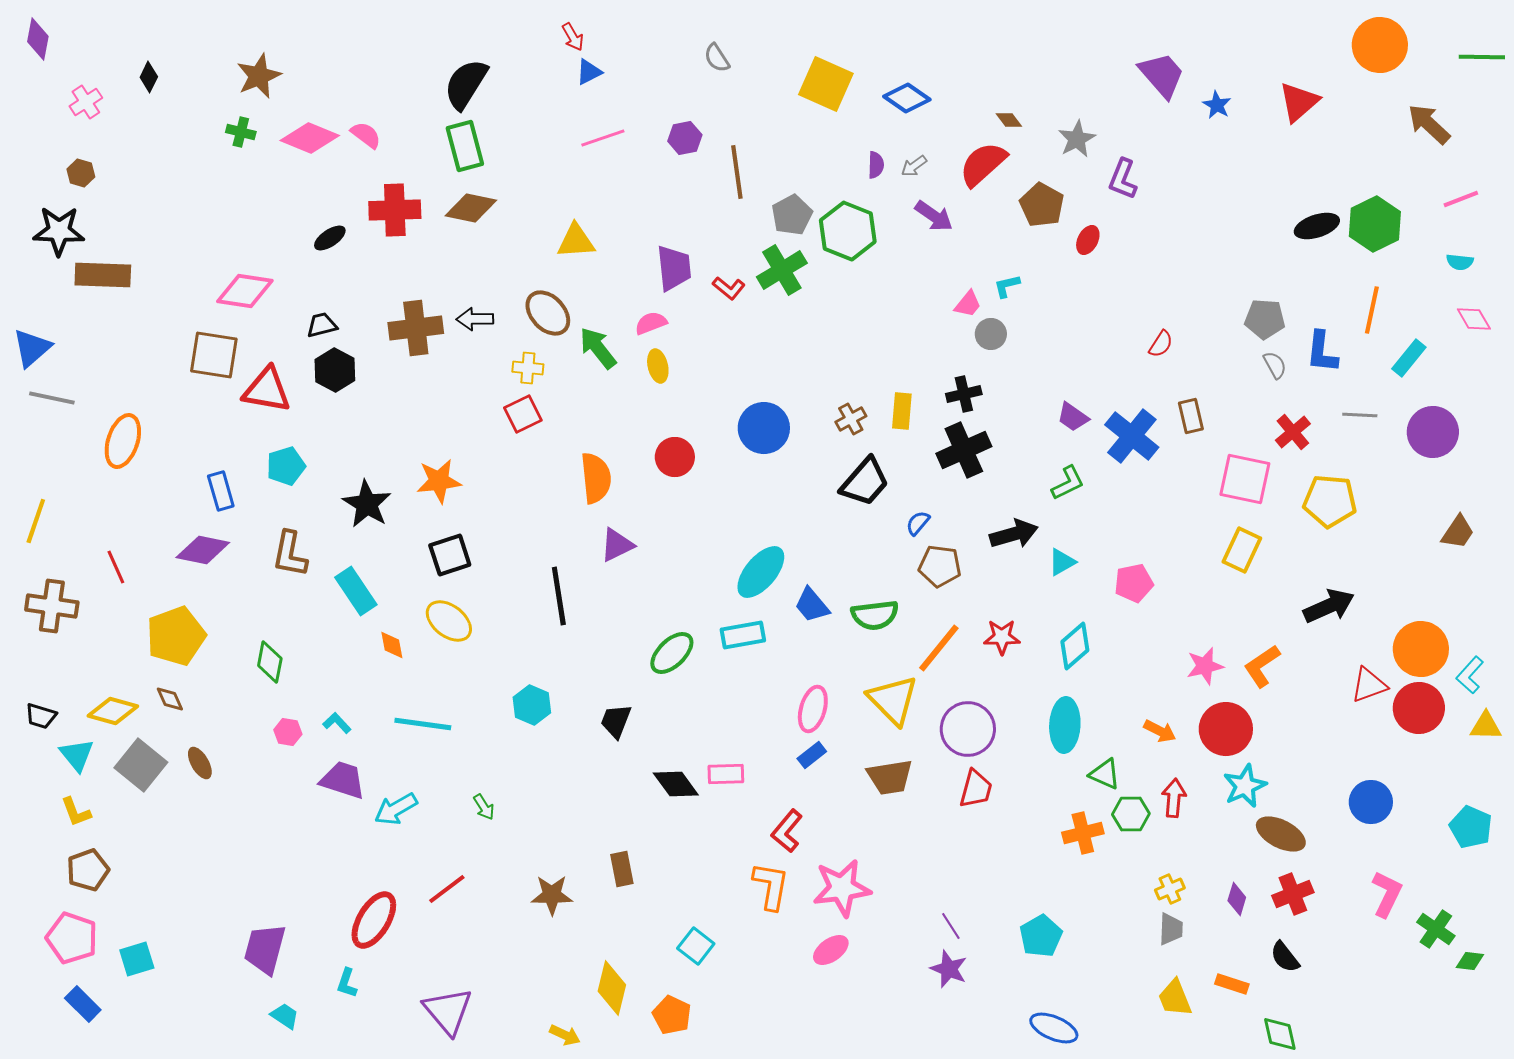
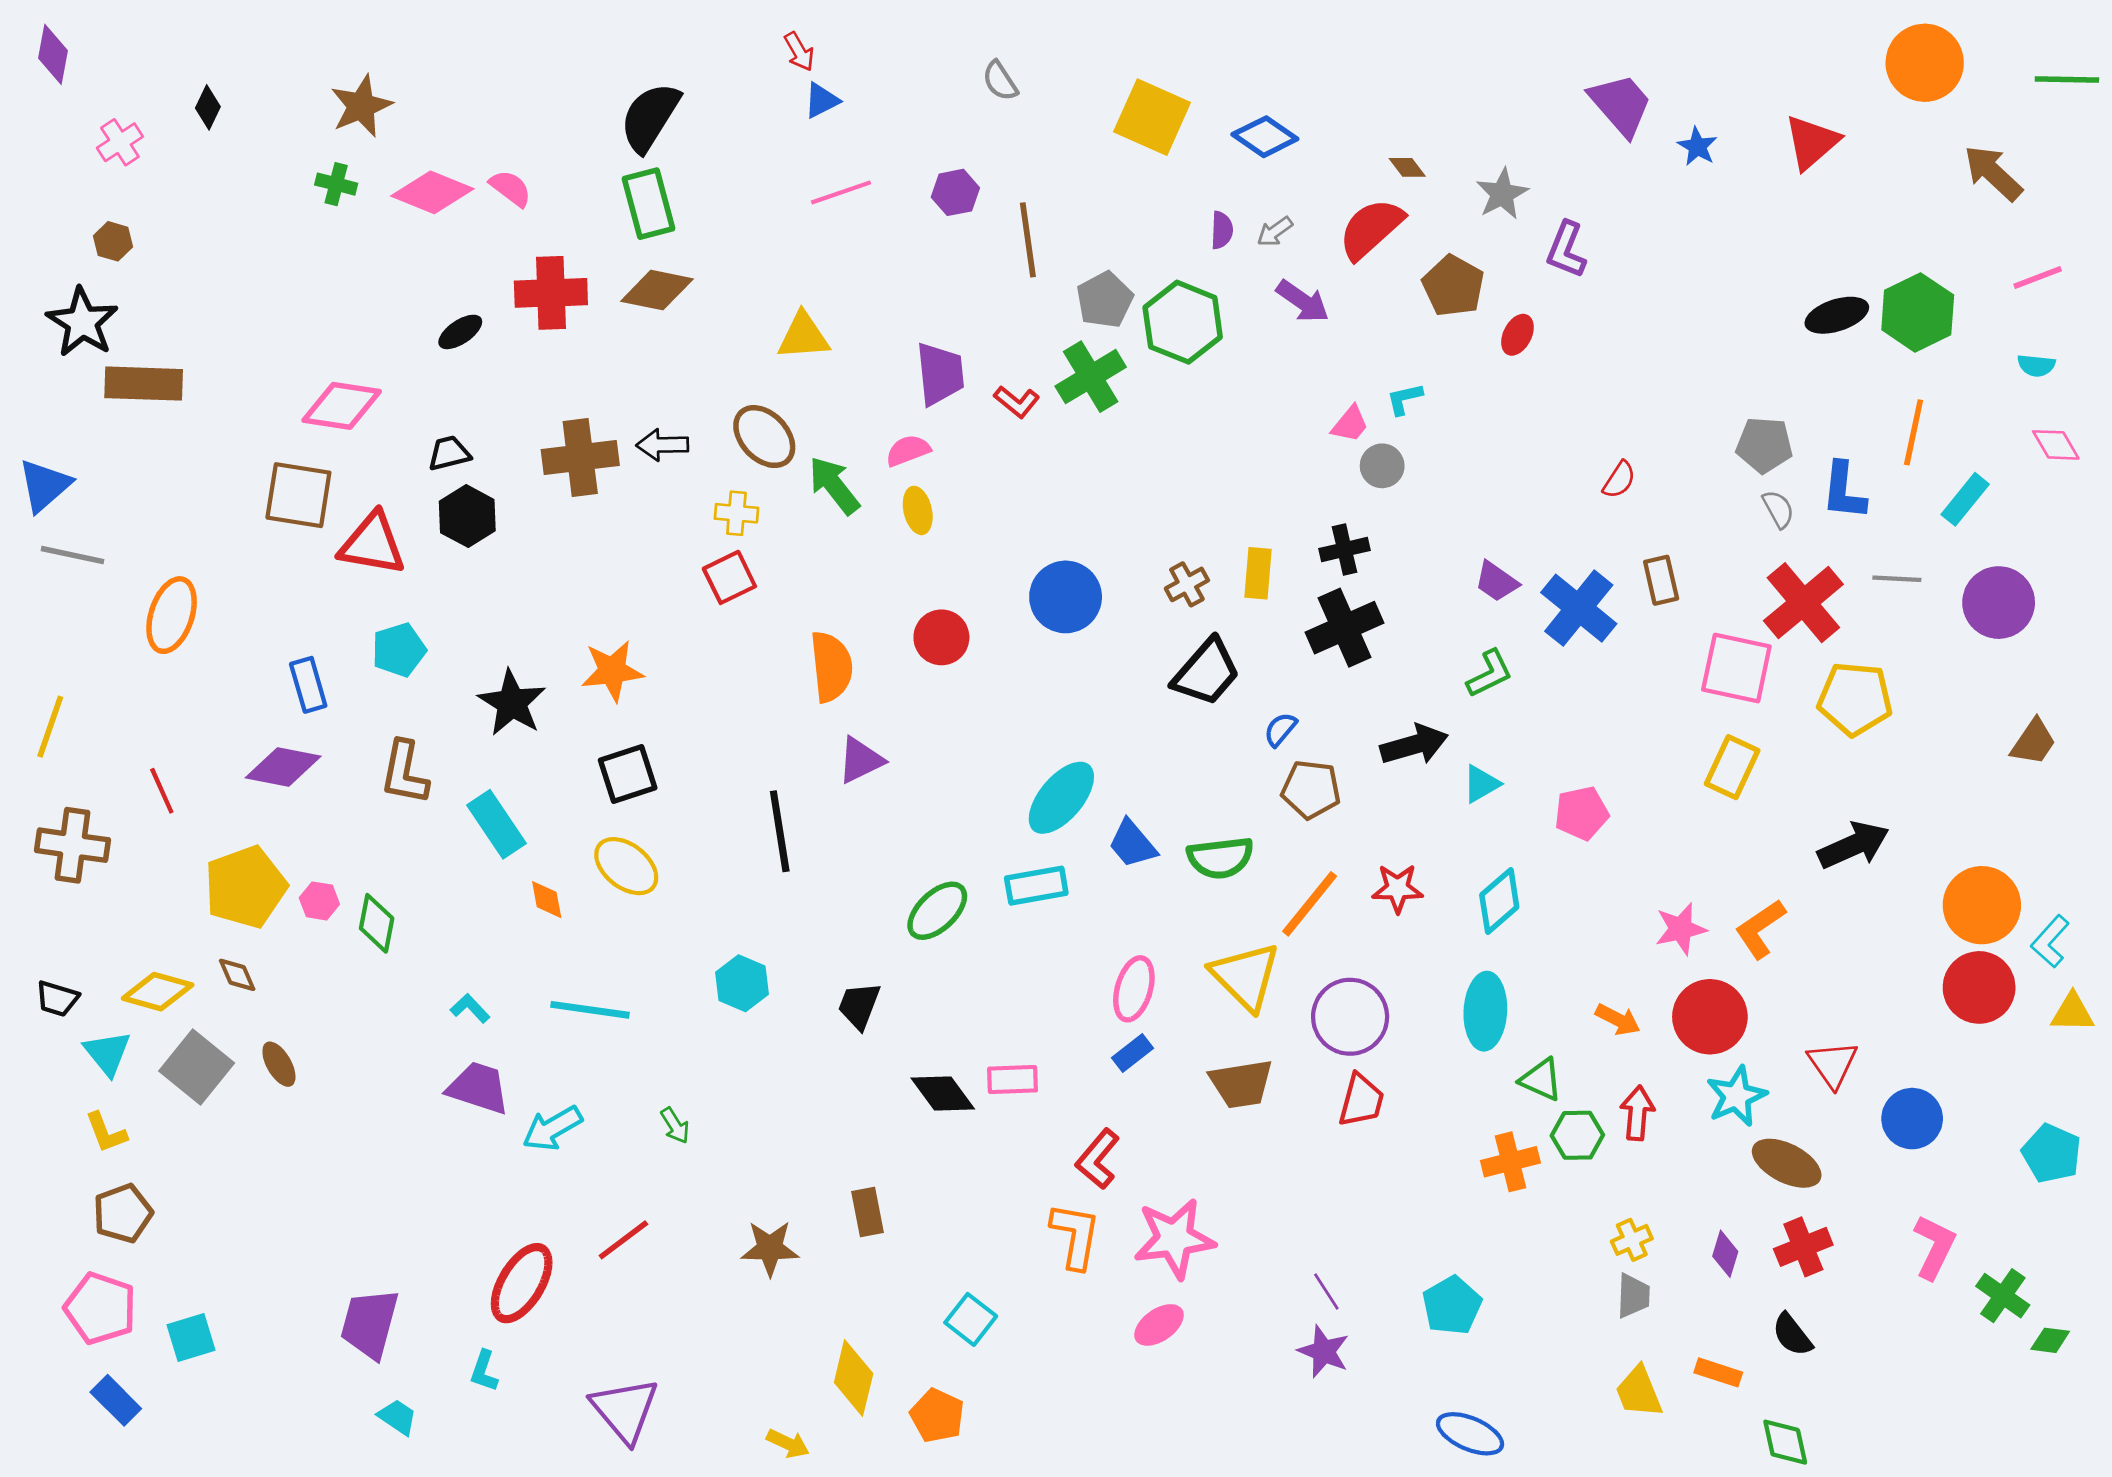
black star: (59, 231) -> (82, 322), turned 30
red cross: (1293, 432) -> (1803, 603), size x1.6
red triangle: (1369, 685) -> (1833, 1064), moved, turned -45
pink hexagon: (288, 732) -> (319, 901), moved

